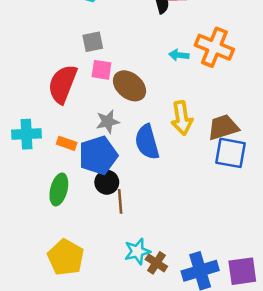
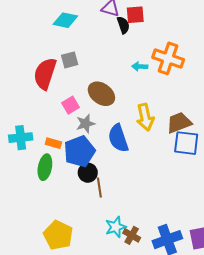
pink square: (102, 70) -> (70, 105), moved, turned -36
red semicircle: (63, 84) -> (45, 74), moved
green ellipse: (59, 189) -> (45, 167), moved

